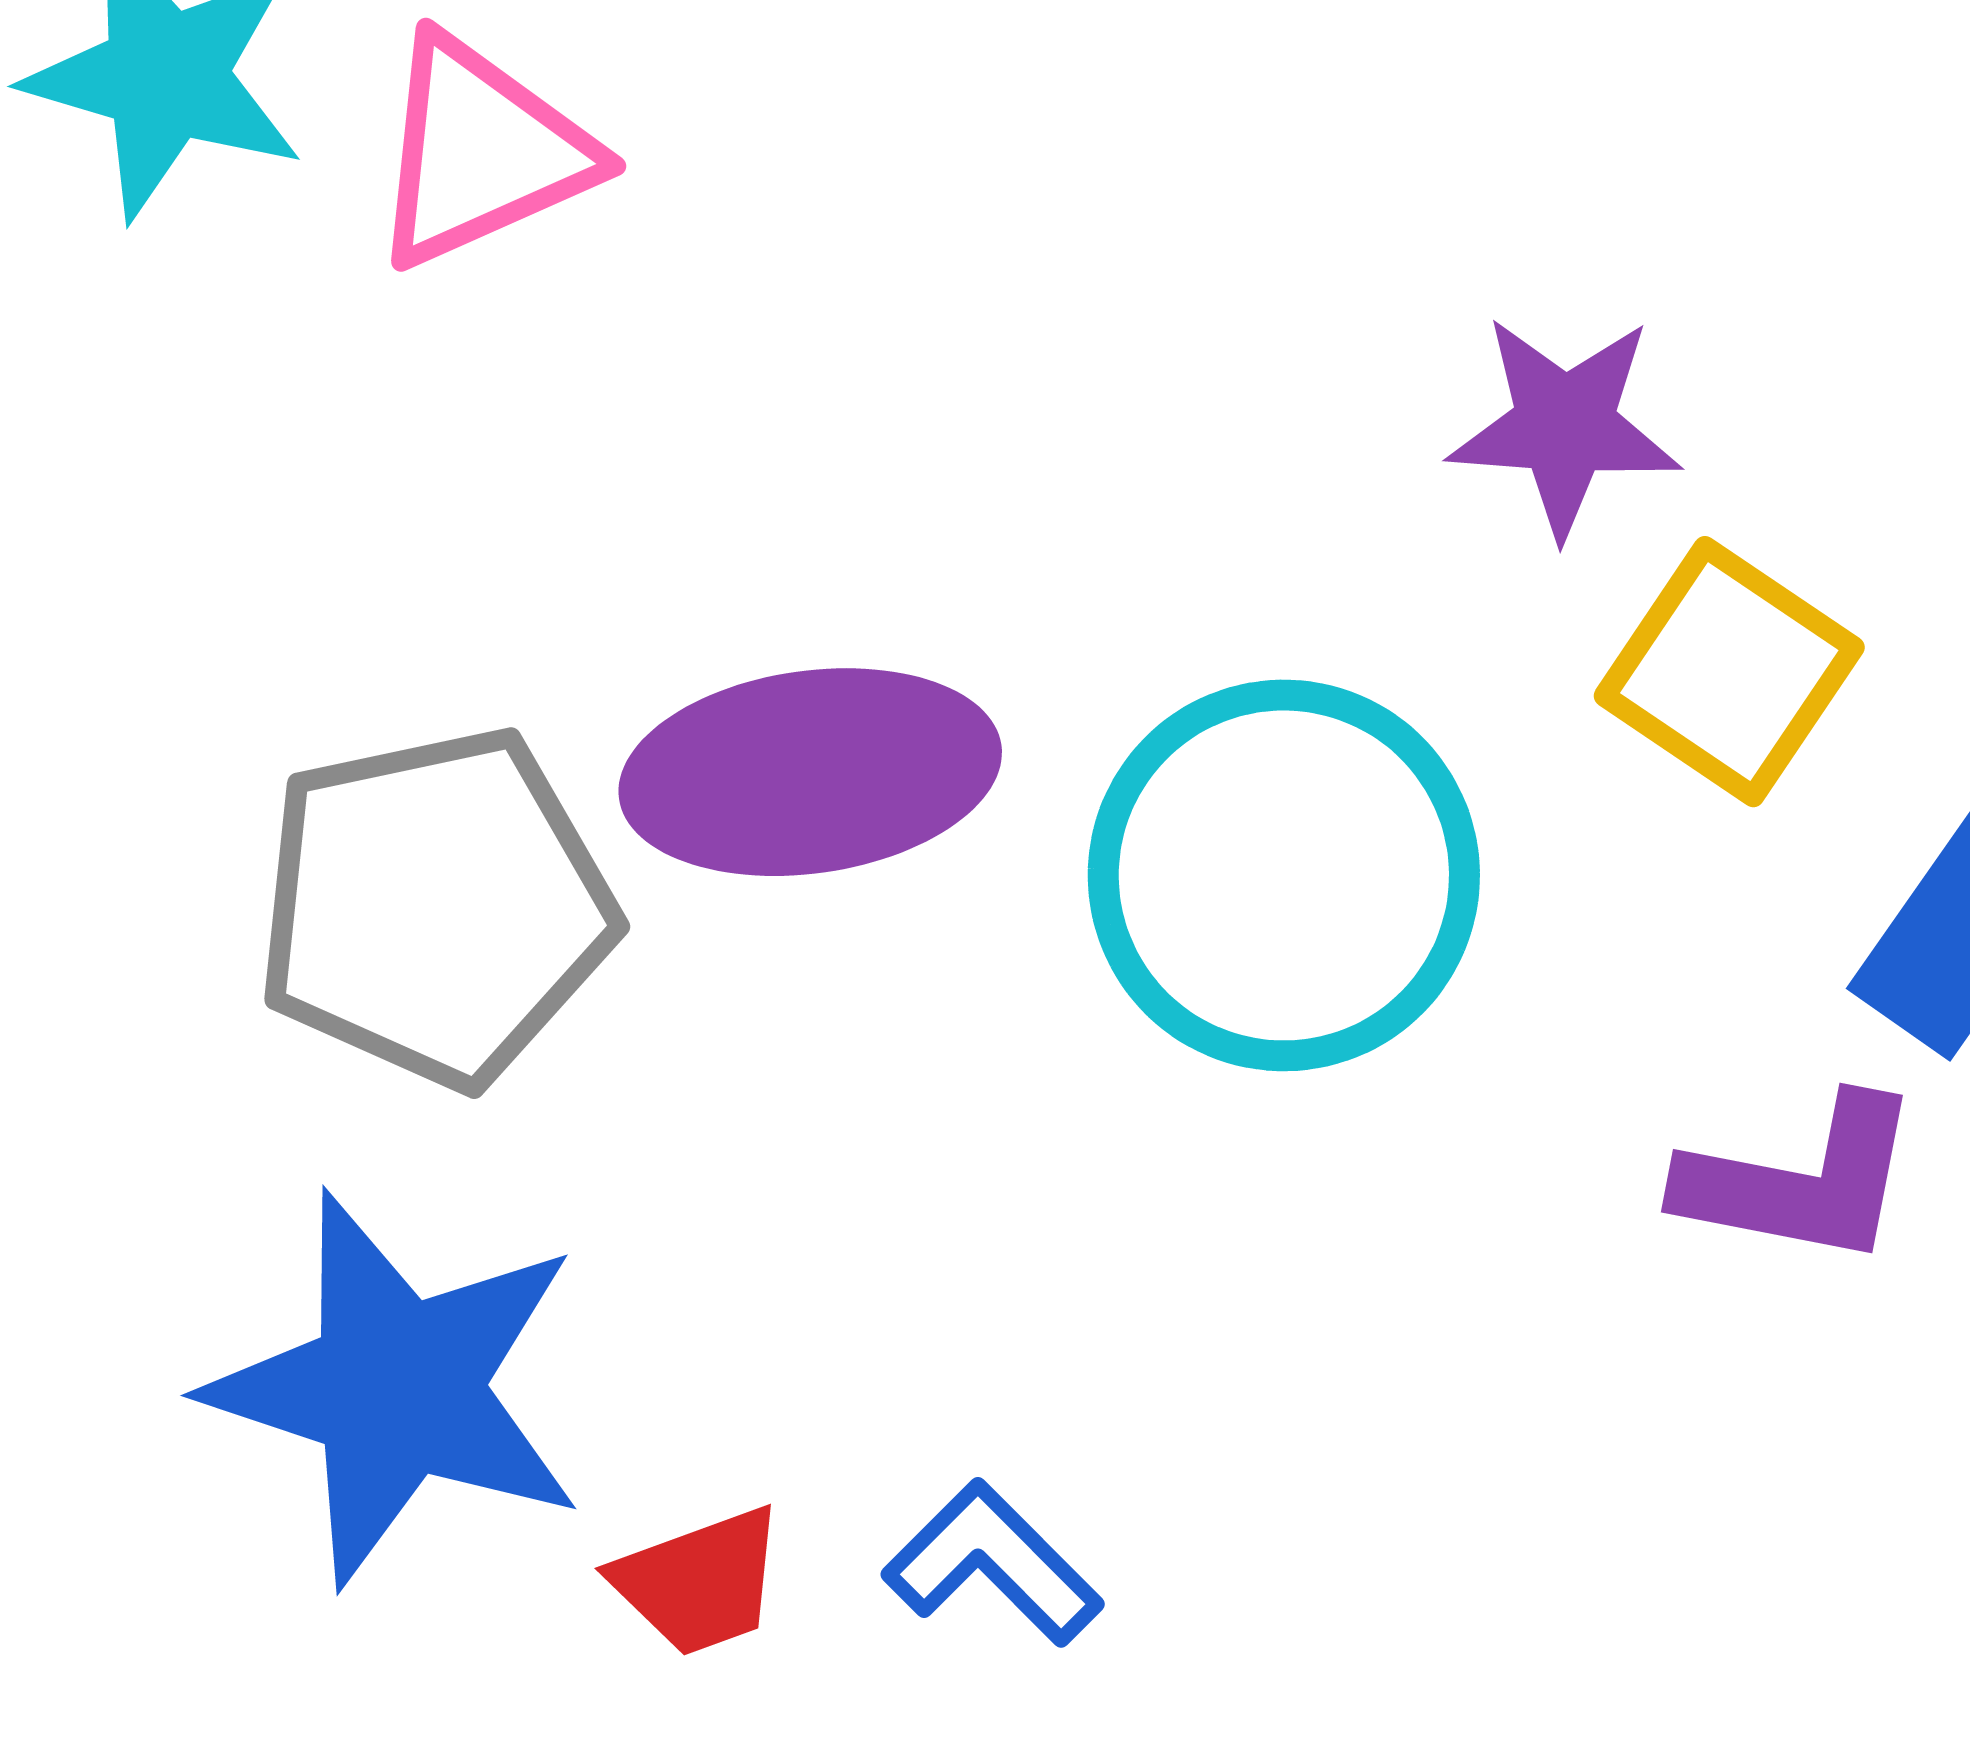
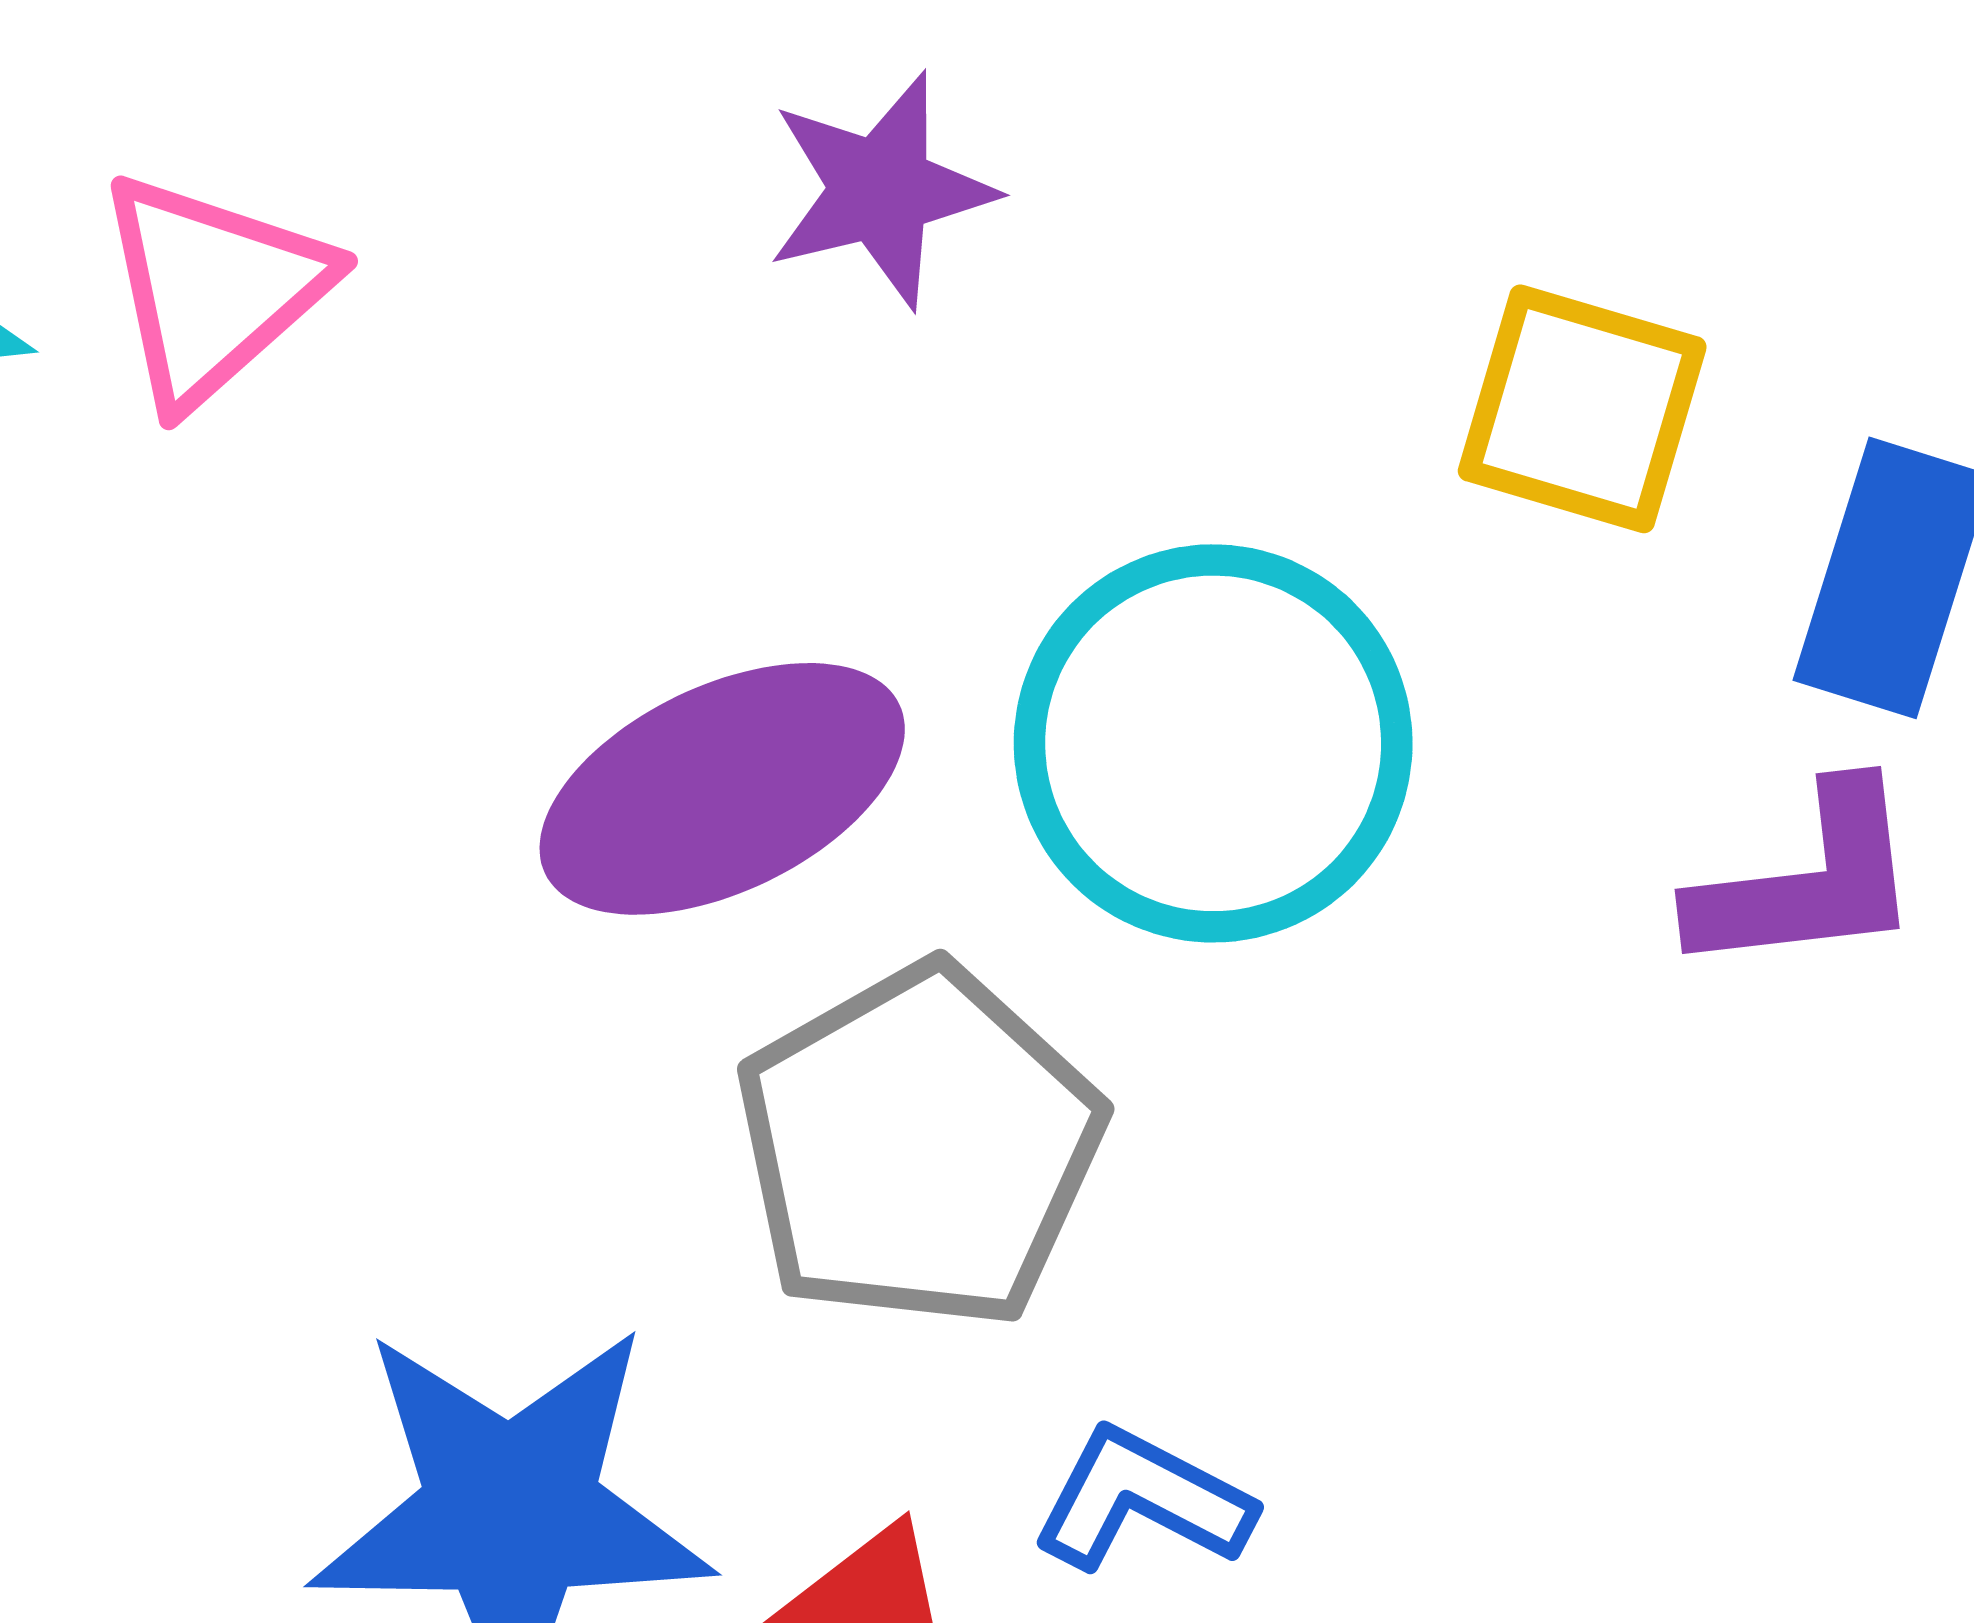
purple star: (1565, 426) -> (880, 190), moved
gray pentagon: (435, 907) -> (919, 1147), moved

